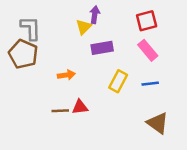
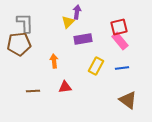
red square: (147, 21) -> (119, 27), moved
brown pentagon: (23, 54) -> (19, 44), turned -30
orange arrow: (66, 75) -> (54, 61), turned -88
brown line: (60, 111) -> (33, 91), moved

